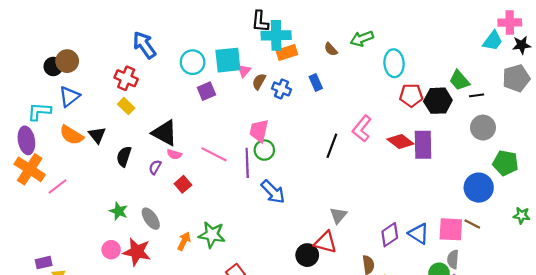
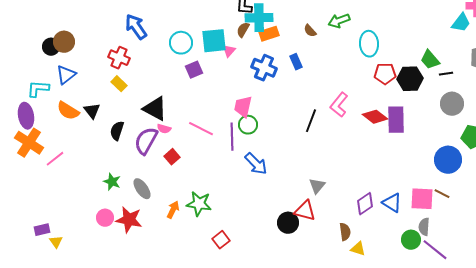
brown semicircle: (259, 81) -> (243, 30), moved
blue cross: (281, 89) -> (264, 68), size x1.4
purple semicircle: (155, 167) -> (146, 141), size x2.0

